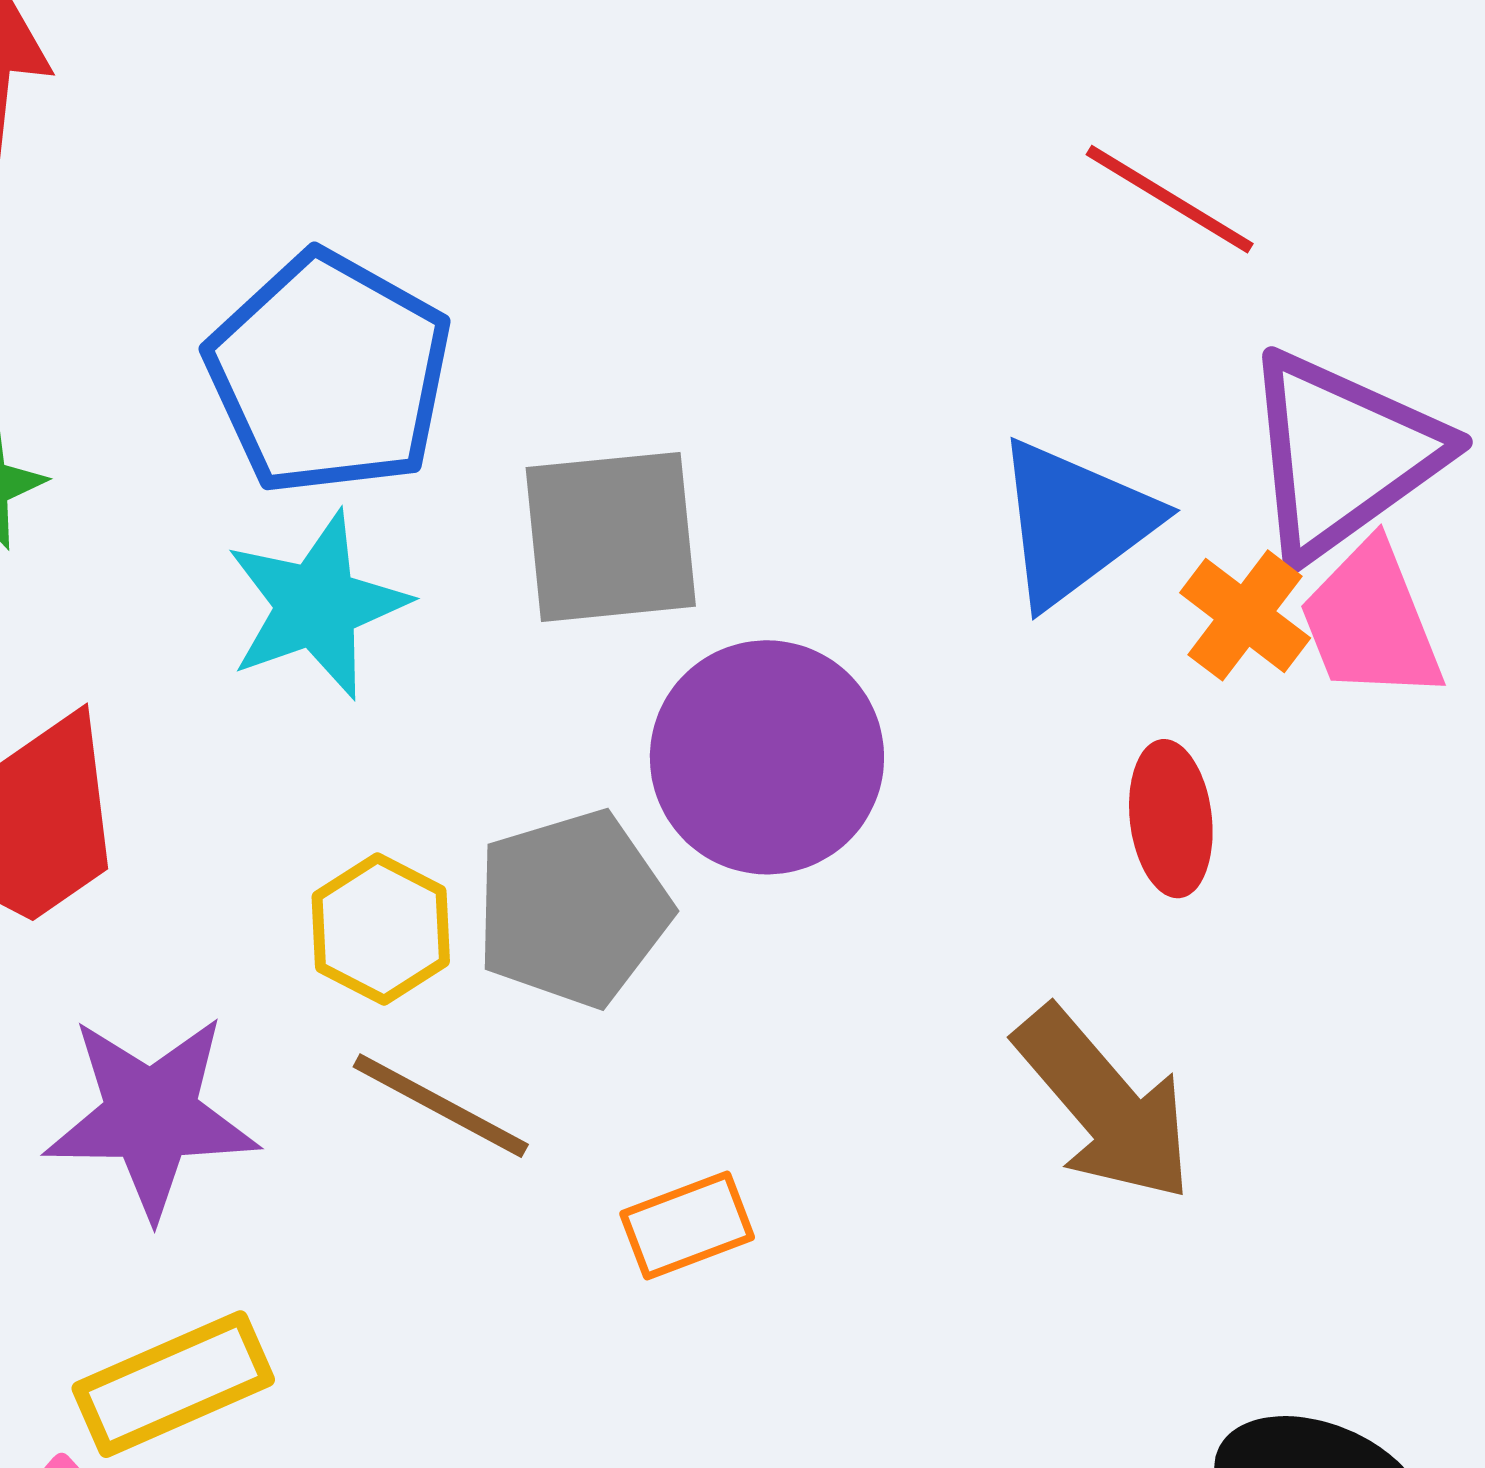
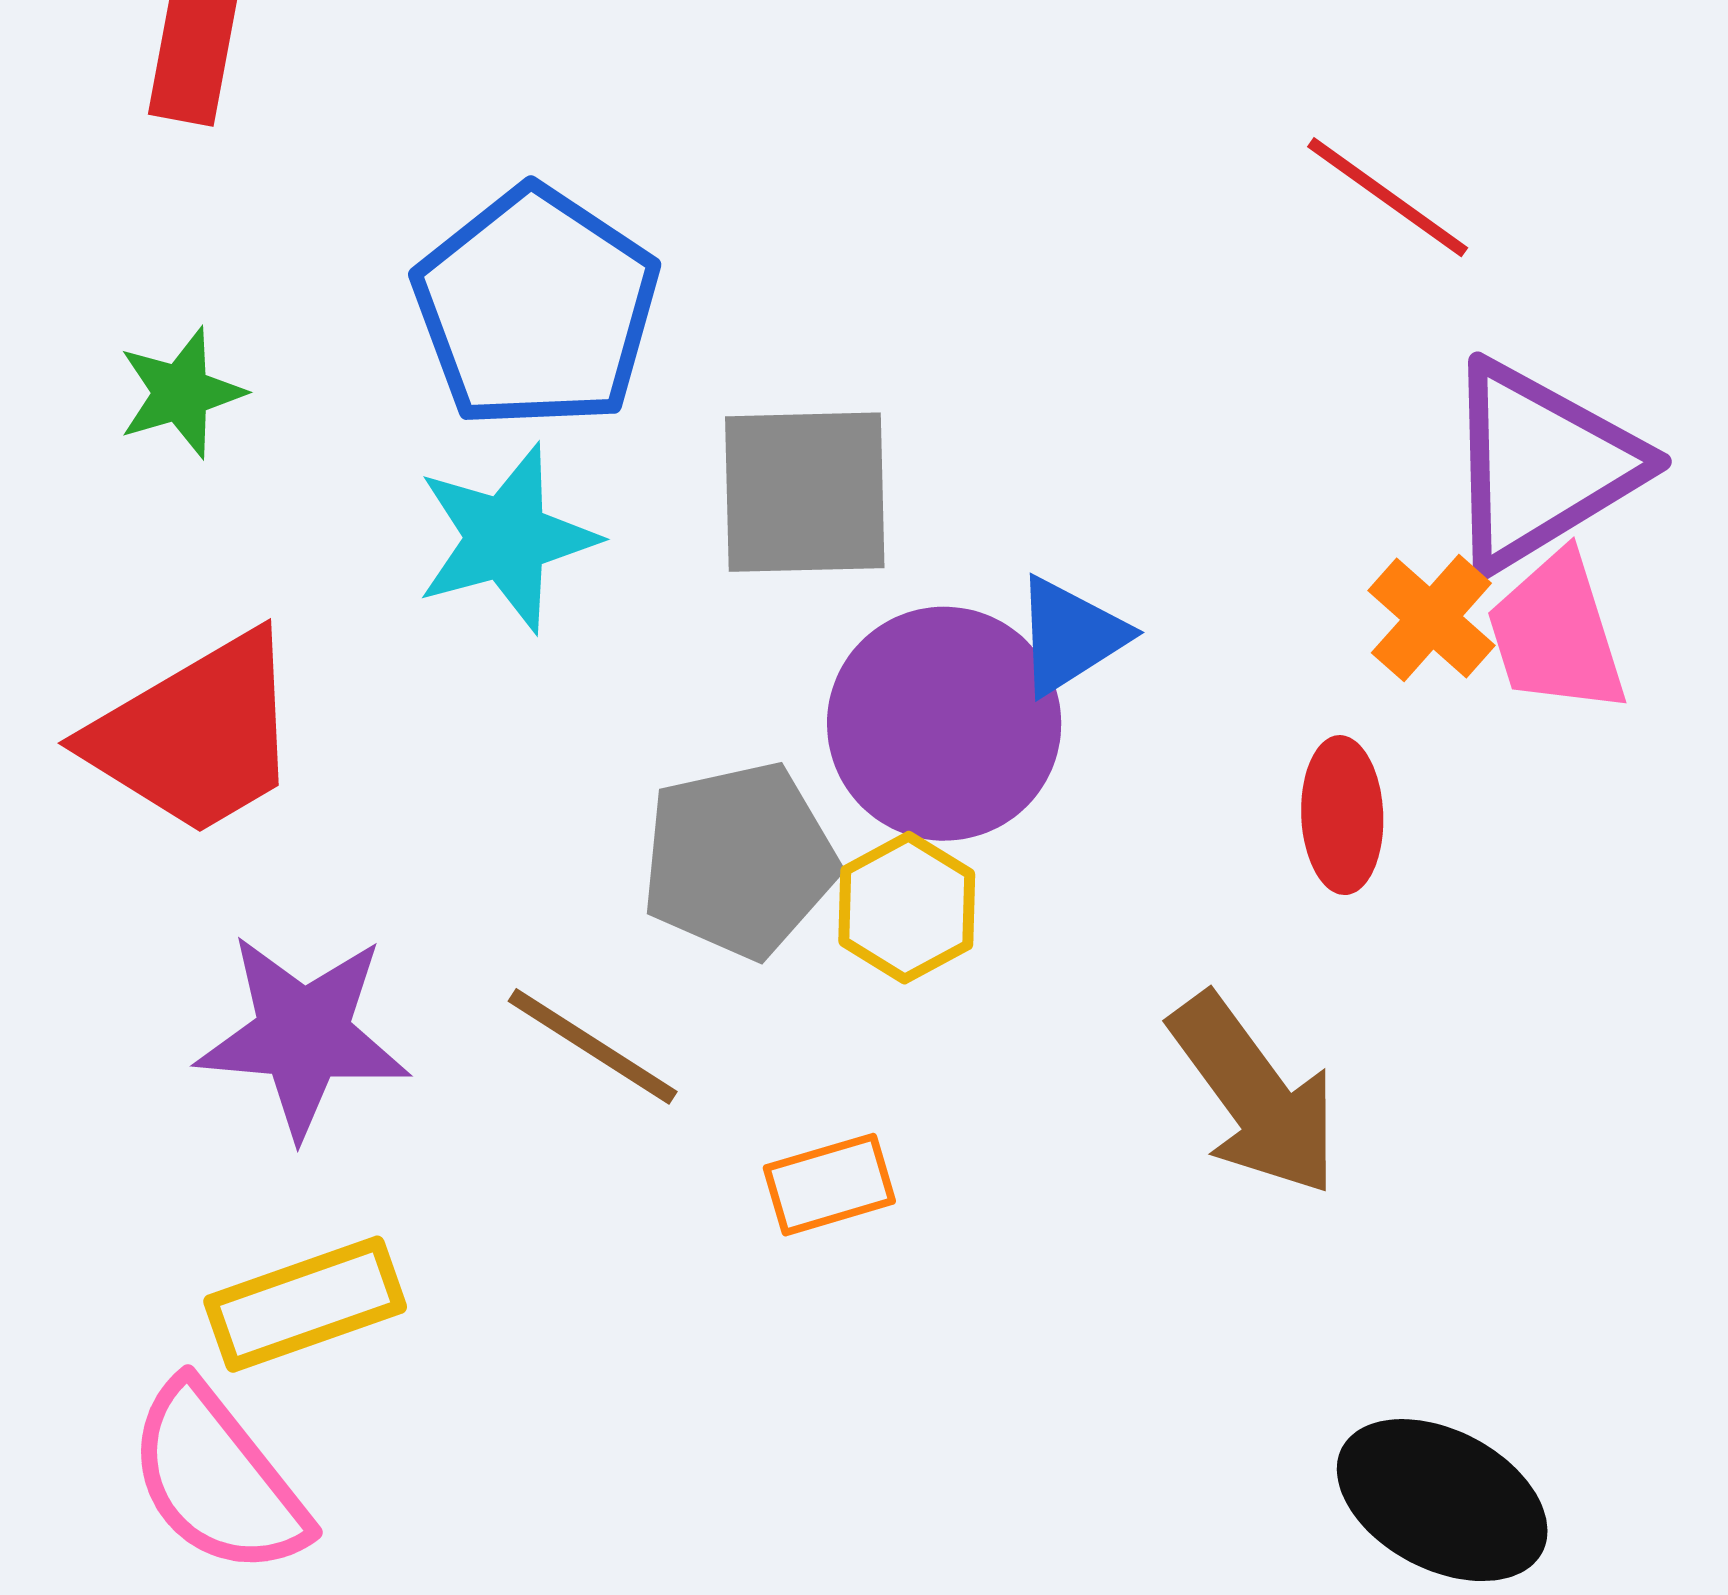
blue triangle: (1075, 523) -> (1070, 636), moved, size x0.7
yellow hexagon: (381, 929) -> (907, 908), moved

